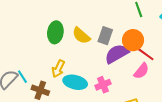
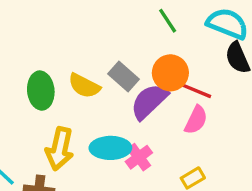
gray rectangle: (105, 36) -> (123, 76), turned -54
yellow arrow: (58, 69) -> (60, 149), size x1.4
cyan ellipse: (75, 82) -> (110, 148), moved

